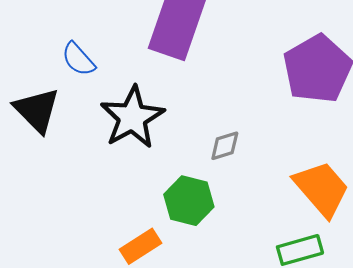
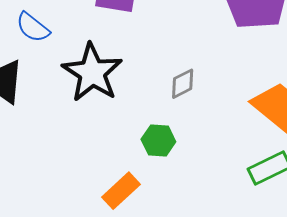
green hexagon: (189, 201) -> (158, 140), size x0.7

